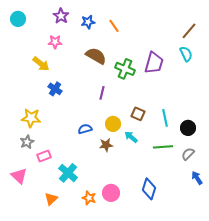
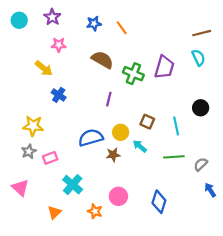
purple star: (61, 16) -> (52, 17), moved
brown line: (189, 31) -> (202, 33), turned 36
black circle: (188, 128) -> (201, 108), moved
blue semicircle: (85, 129) -> (91, 138), size x1.6
pink rectangle: (44, 156) -> (50, 158), moved
pink circle: (111, 193) -> (118, 196), moved

